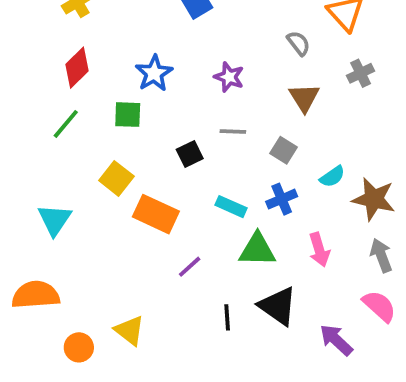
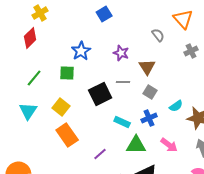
red diamond: (77, 68) -> (30, 38), moved
brown triangle: (304, 98) -> (147, 67), moved
black square: (190, 154) -> (100, 94), size x1.6
orange rectangle: (156, 214) -> (67, 135), moved, turned 30
cyan triangle: (54, 220) -> (28, 111), moved
pink arrow: (319, 250) -> (169, 145), turned -36

